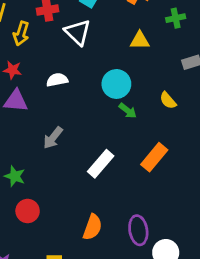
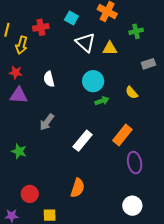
white triangle: (78, 32) -> (85, 42), moved
white semicircle: (57, 80) -> (49, 79), turned -91
green arrow: (128, 111) -> (102, 101), turned -56
red circle: (28, 211) -> (30, 194), moved
purple ellipse: (138, 230) -> (135, 163), moved

